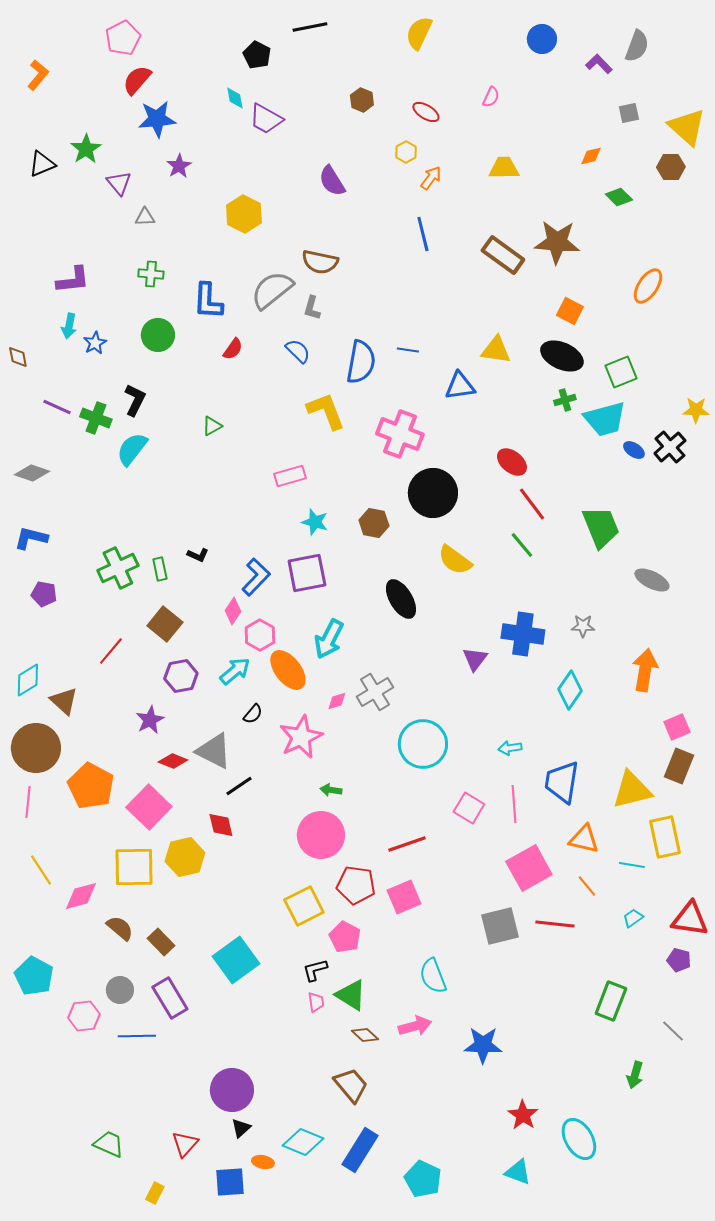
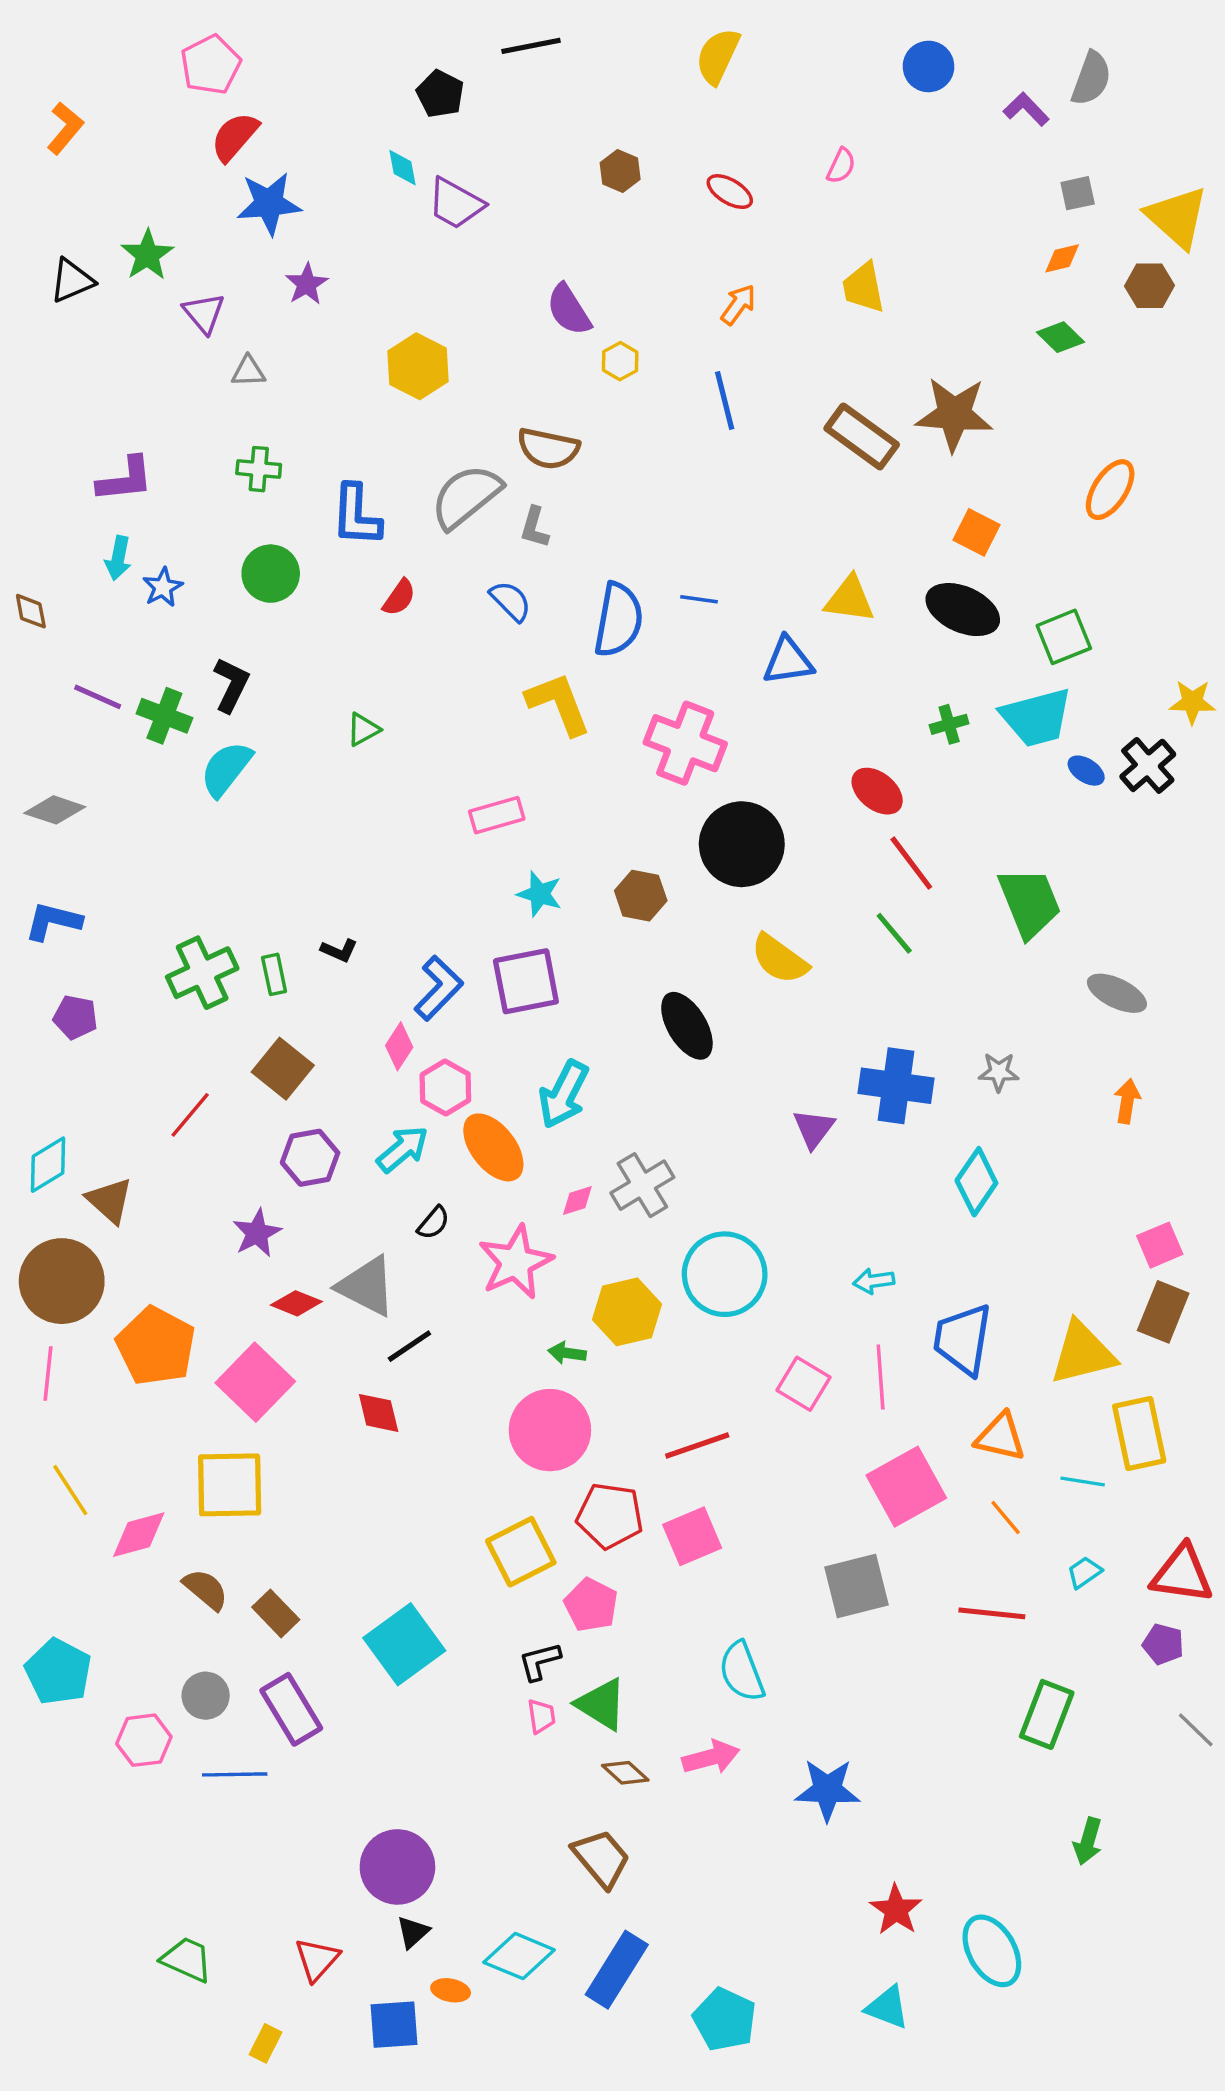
yellow hexagon: (406, 152) -> (620, 361), moved
orange diamond: (591, 156) -> (1062, 258), moved
yellow trapezoid: (504, 168) -> (863, 287), turned -100
green cross: (565, 400) -> (949, 724), moved
orange arrow: (645, 670) -> (1127, 1101), moved, size x0.6
yellow hexagon: (185, 857) -> (627, 1312), moved
red line: (555, 924) -> (992, 1613), moved
gray line: (673, 1031) -> (1196, 1730), moved

